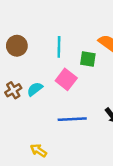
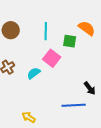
cyan semicircle: (35, 89) -> (34, 73), moved
blue line: (72, 119) -> (74, 105), moved

